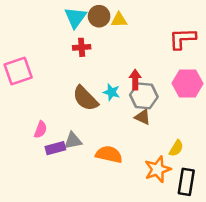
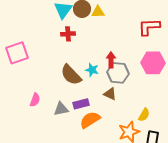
brown triangle: (143, 117) -> (110, 94), moved
purple rectangle: (55, 148) -> (81, 104), moved
orange semicircle: (109, 154) -> (90, 120), turned -45

